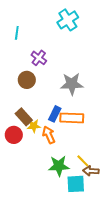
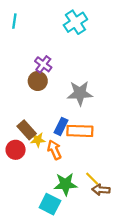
cyan line: (17, 33) -> (14, 21), moved
brown circle: (27, 80) -> (38, 81), moved
cyan square: (76, 184) -> (50, 204), moved, turned 30

